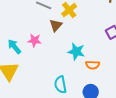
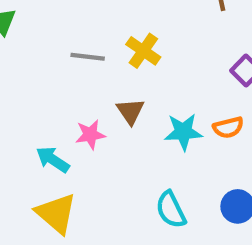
brown triangle: (56, 25) -> (130, 111), moved
orange semicircle: (93, 65) -> (228, 127), moved

